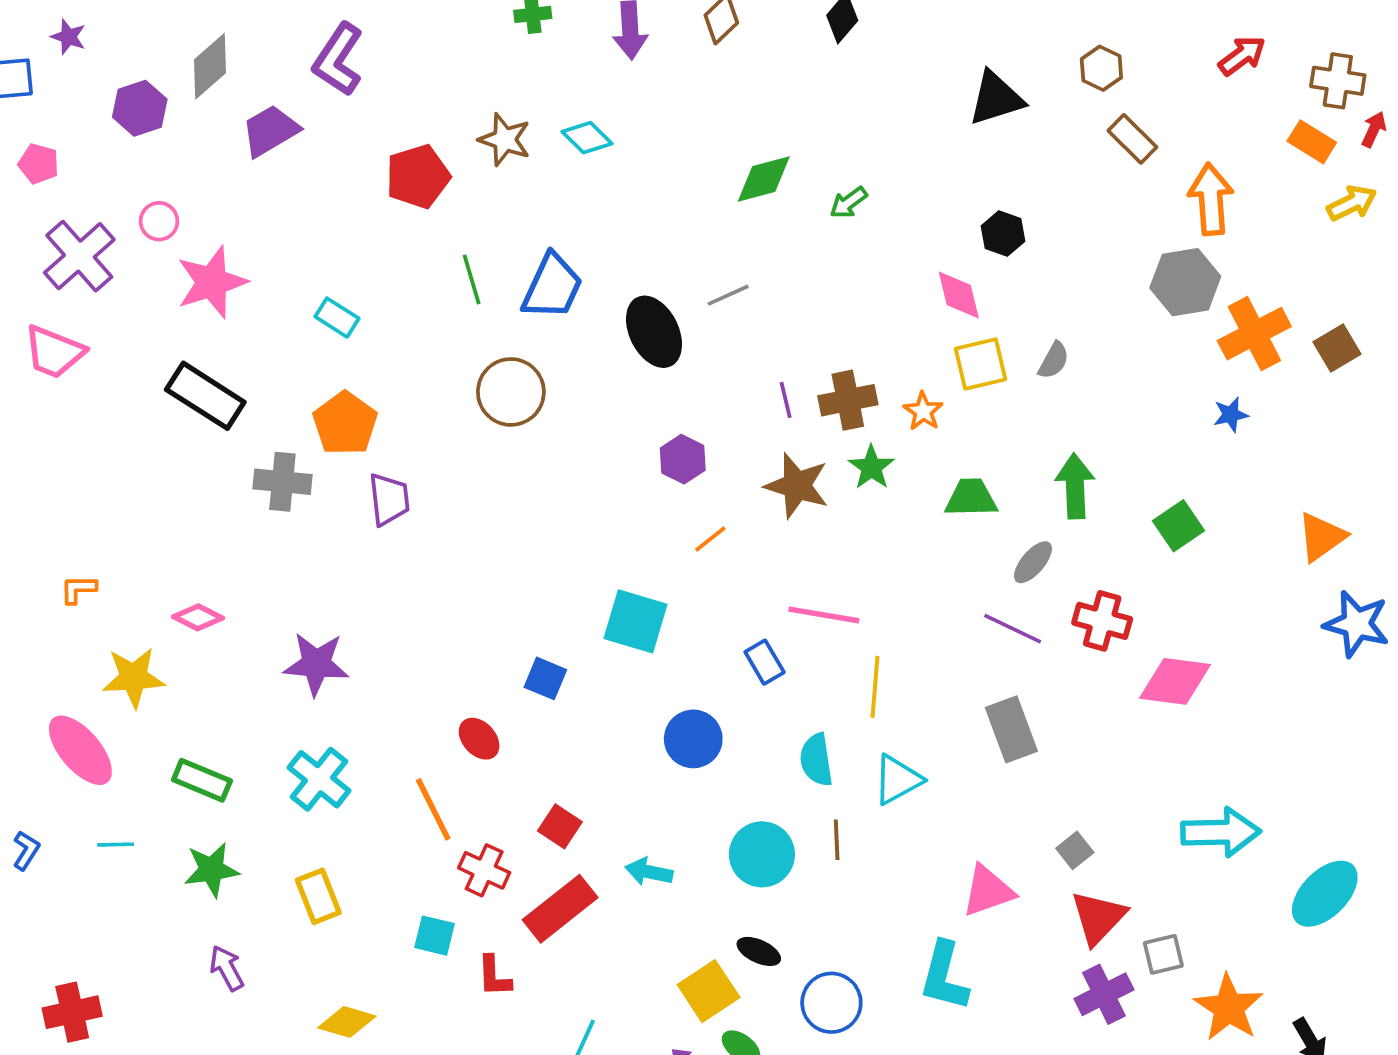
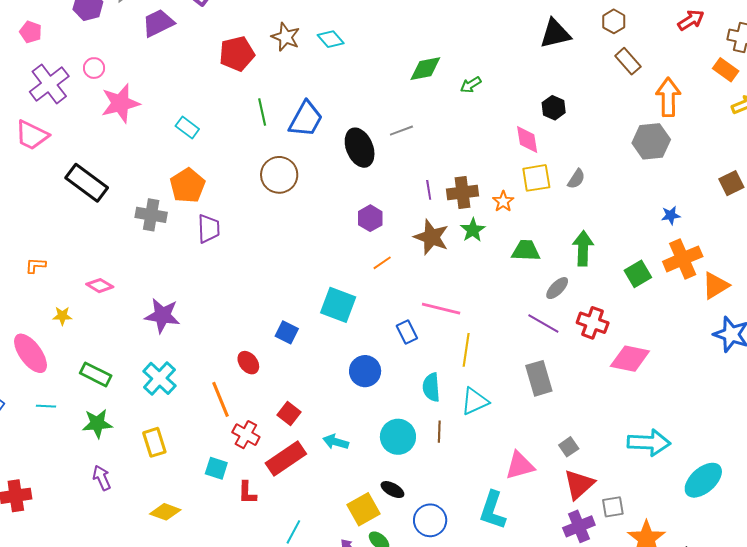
orange cross: (1254, 334) -> (683, 259), moved
black rectangle: (205, 396) -> (87, 183), moved
yellow star: (134, 678) -> (62, 316), size x0.6

